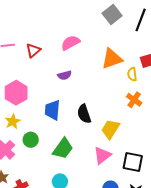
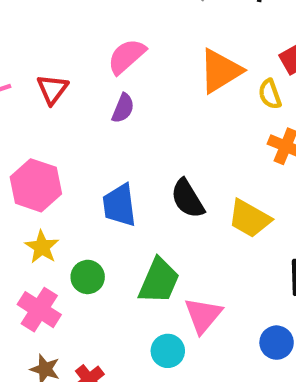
purple semicircle: (65, 75) -> (123, 108), moved, turned -40
yellow trapezoid: (110, 129) -> (250, 218), turned -80
pink triangle: (102, 155) -> (203, 315), moved

